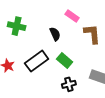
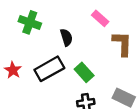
black semicircle: (55, 34) -> (66, 37), moved

